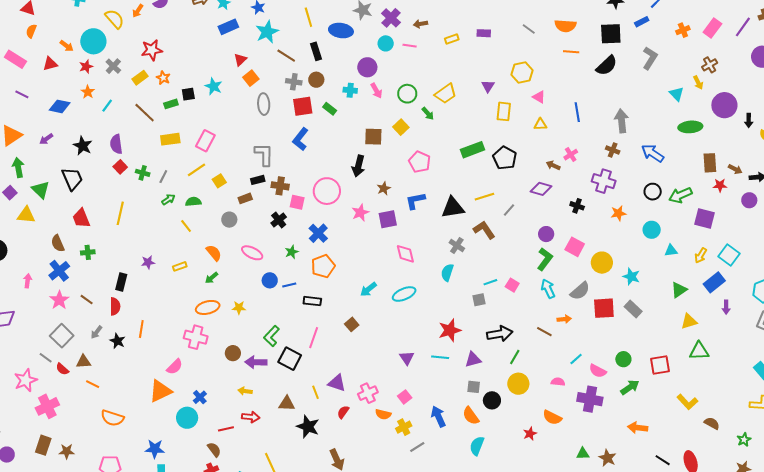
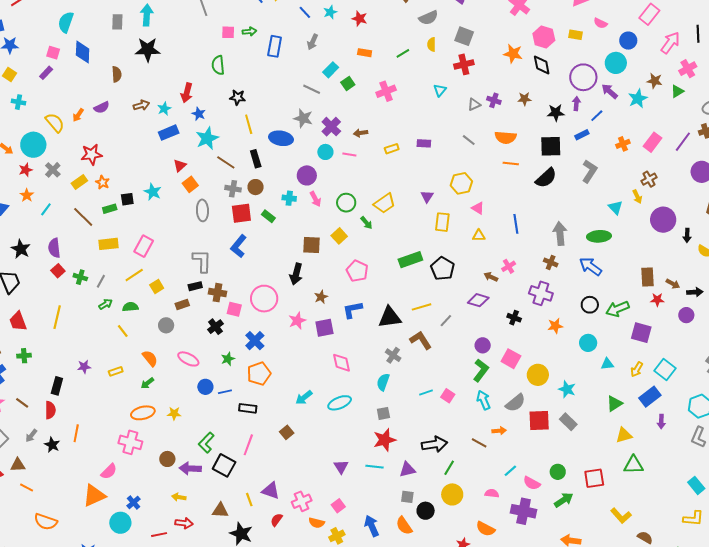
green ellipse: (690, 127) -> (599, 236), moved
gray square: (479, 300) -> (383, 413), moved

